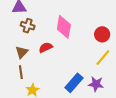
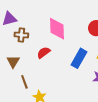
brown triangle: (22, 52) -> (13, 62), moved
blue rectangle: (74, 83) -> (79, 58), moved

